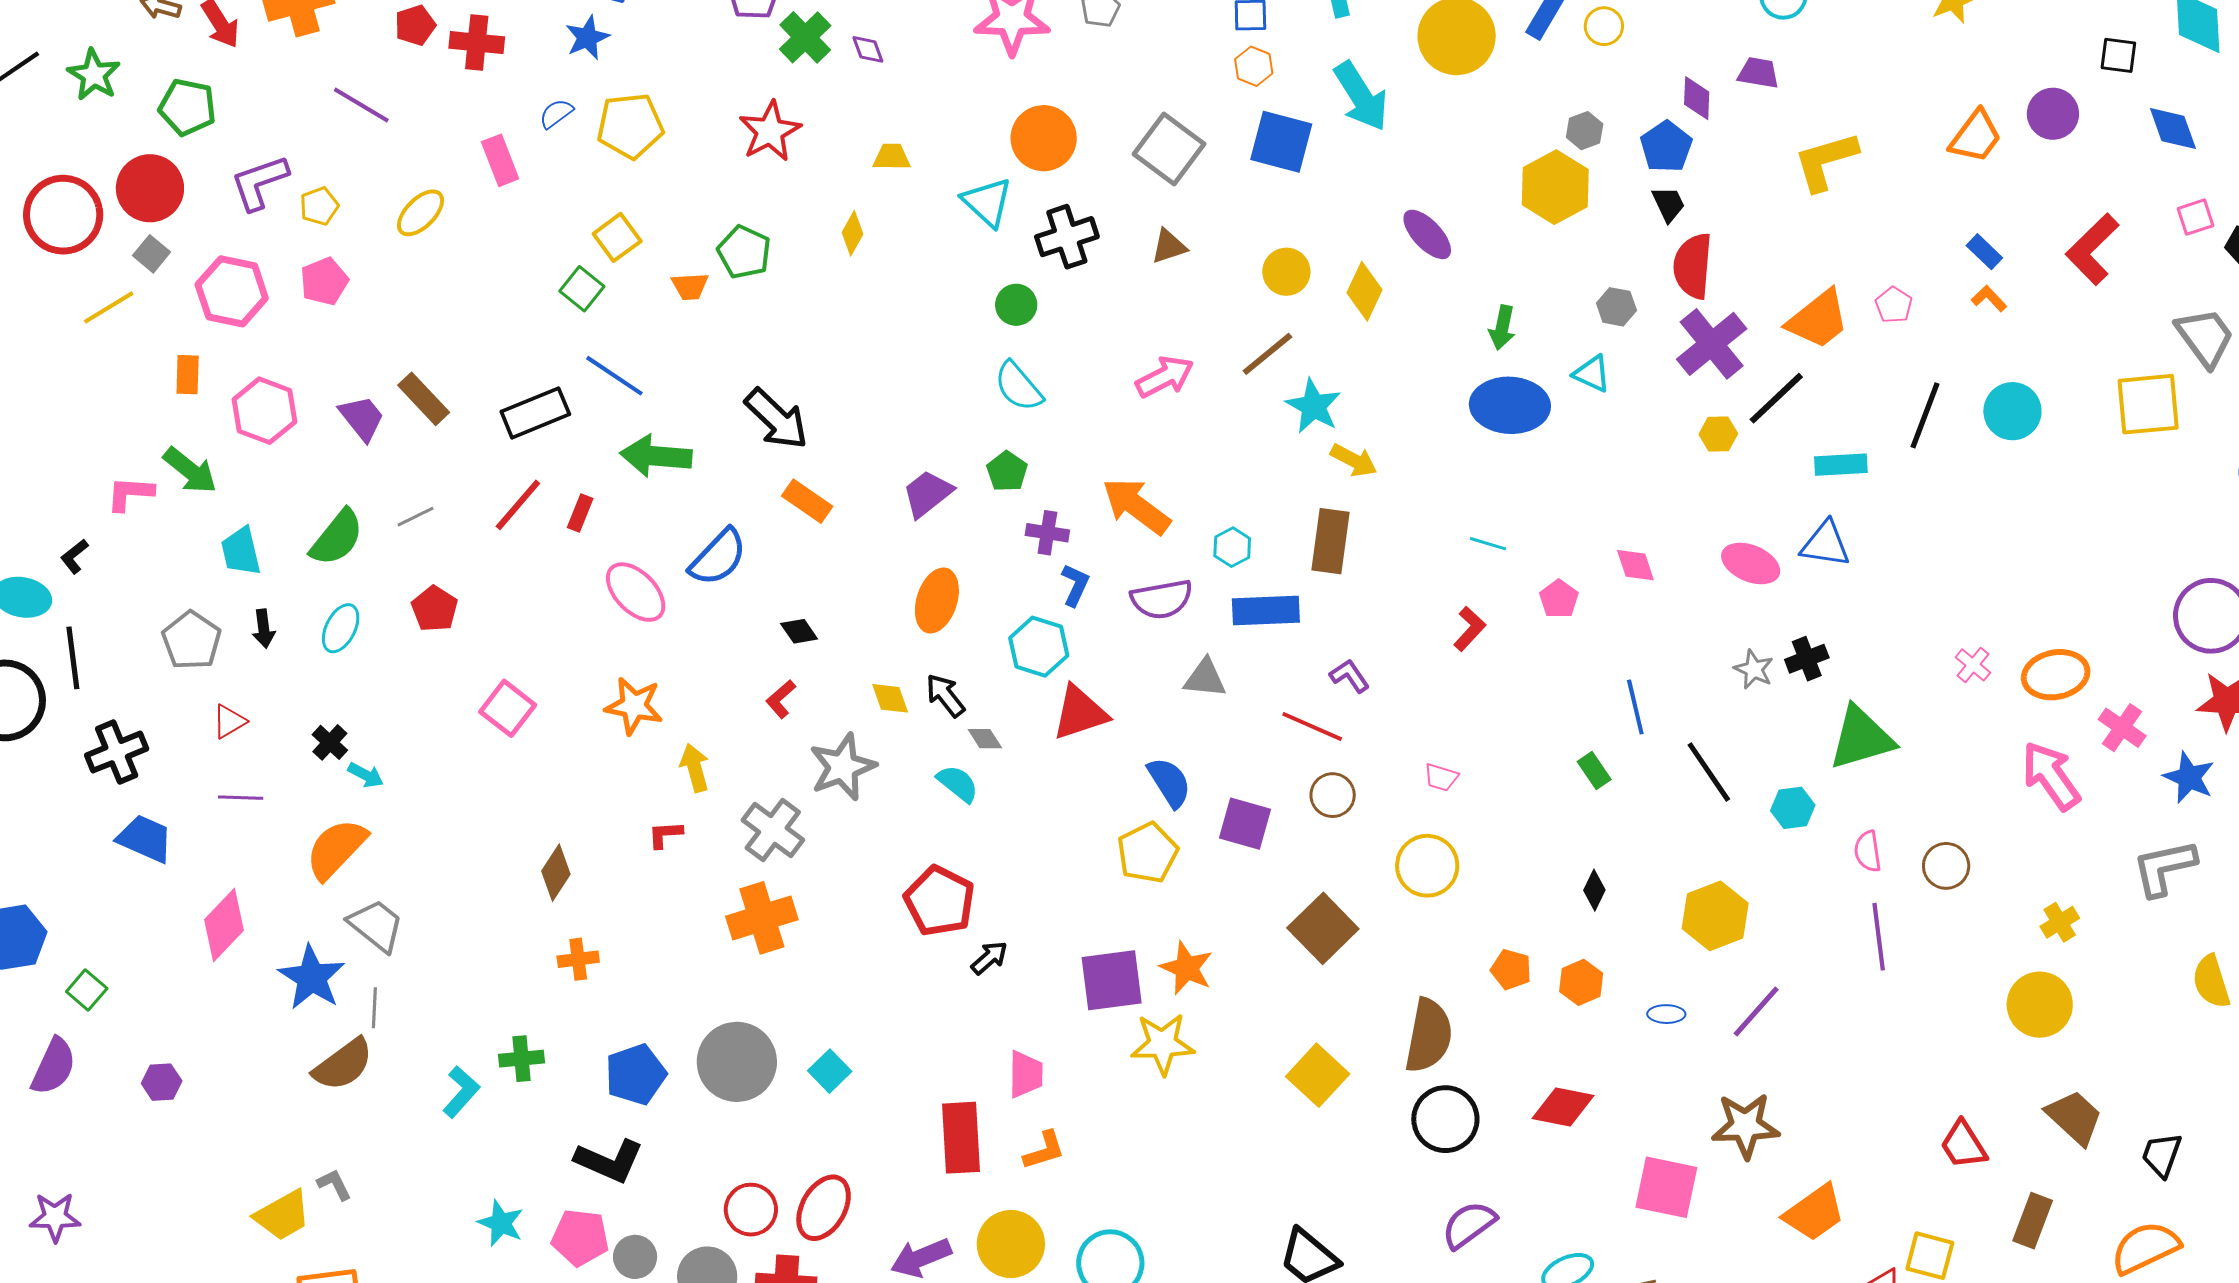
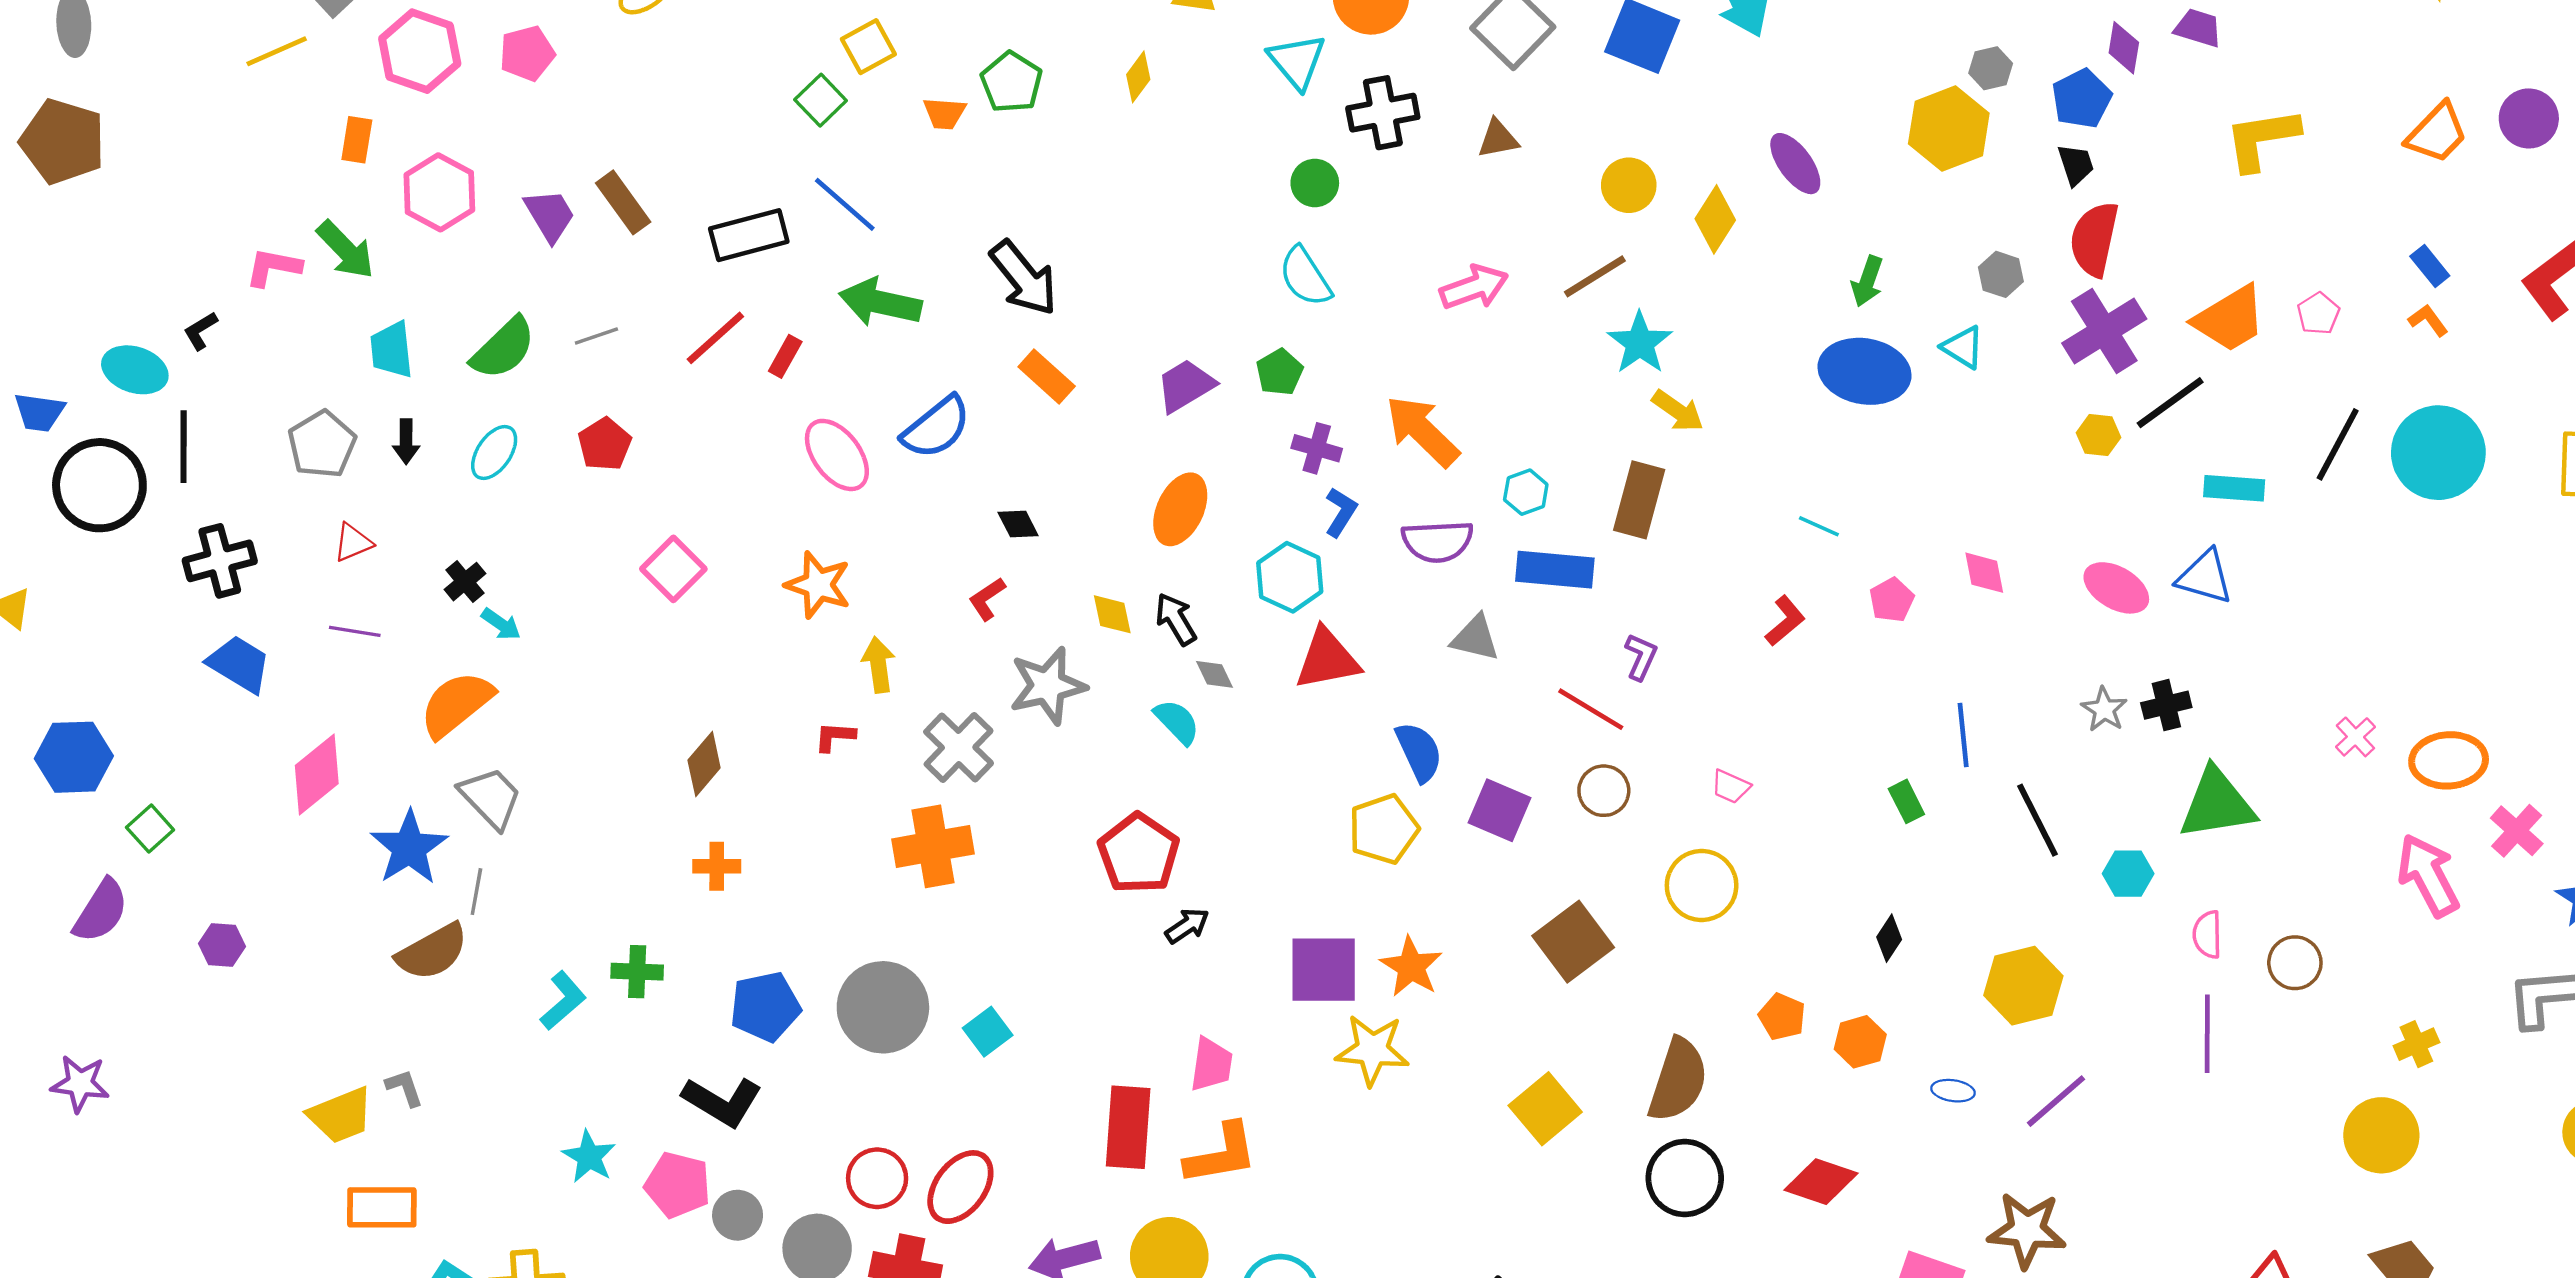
cyan circle: (2012, 411) -> (2438, 453), size x1.4
purple L-shape: (1350, 676) -> (1641, 657), turned 51
orange L-shape: (1044, 1150) -> (1221, 1154), size x1.5

